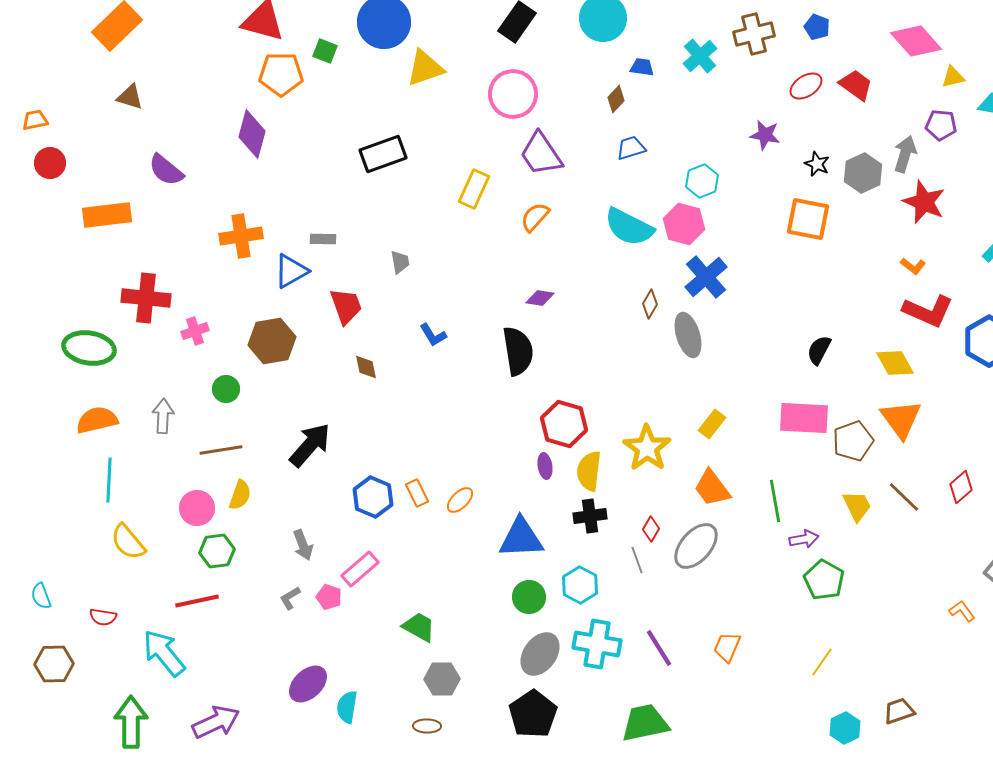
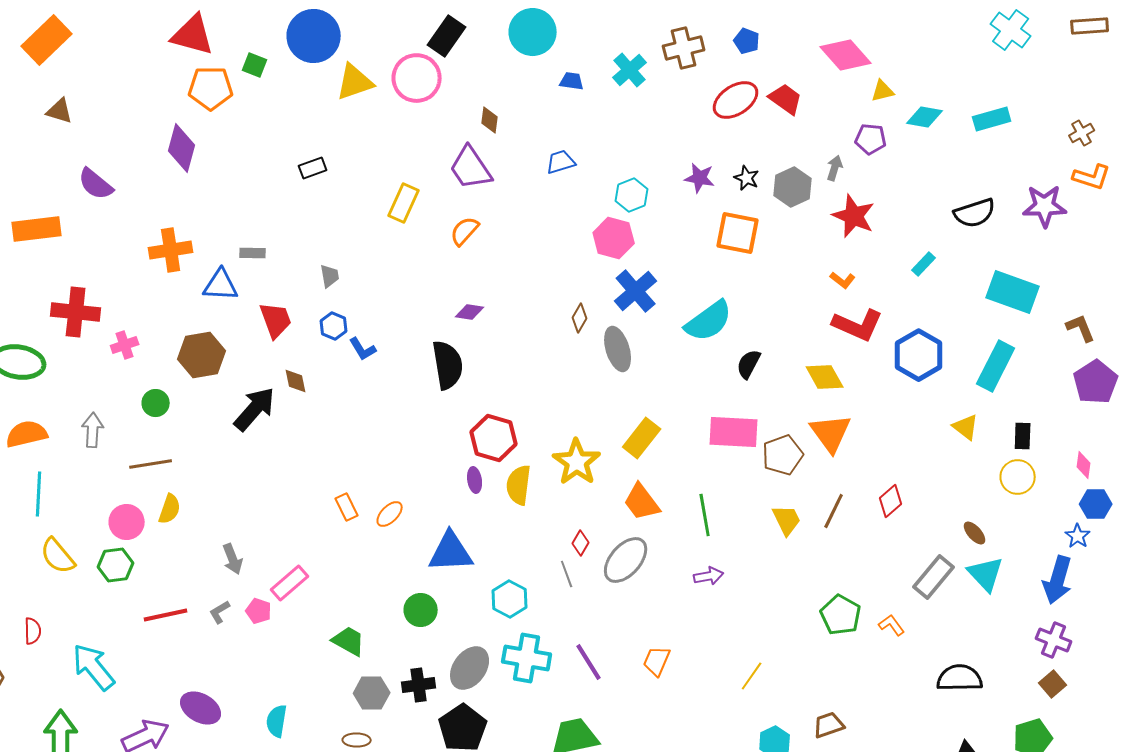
red ellipse: (806, 86) -> (736, 100), size x1.4
pink circle: (513, 94) -> (417, 78), moved
brown diamond: (616, 99) -> (490, 120), moved, turned -36
purple star: (765, 135) -> (700, 178), moved
black rectangle: (383, 154) -> (313, 168), size x0.6
gray arrow: (905, 154) -> (835, 168), size x0.7
cyan semicircle: (629, 227) -> (709, 321), moved, turned -63
blue triangle: (291, 271) -> (221, 285), turned 33
yellow rectangle: (712, 424) -> (642, 438), size x1.4
black arrow: (310, 445) -> (255, 409), moved
blue hexagon: (373, 497) -> (334, 326), moved, size x0.7
brown line: (904, 497) -> (834, 511), turned 72
black cross: (590, 516) -> (419, 685), moved
purple arrow: (804, 539) -> (709, 576), moved
green hexagon: (217, 551) -> (116, 565), moved
green pentagon: (824, 580) -> (841, 615), moved
green circle: (529, 597) -> (421, 610), moved
red line: (197, 601) -> (166, 615), moved
red semicircle: (103, 617) -> (33, 631), turned -100
purple ellipse: (308, 684) -> (201, 708), moved, turned 72

